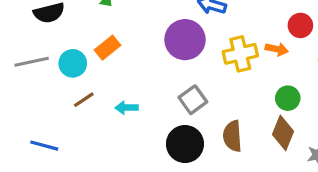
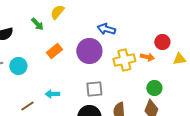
orange rectangle: (108, 48) -> (54, 51), moved
brown line: (84, 100) -> (27, 106), moved
gray square: (193, 100) -> (94, 89), turned 30

